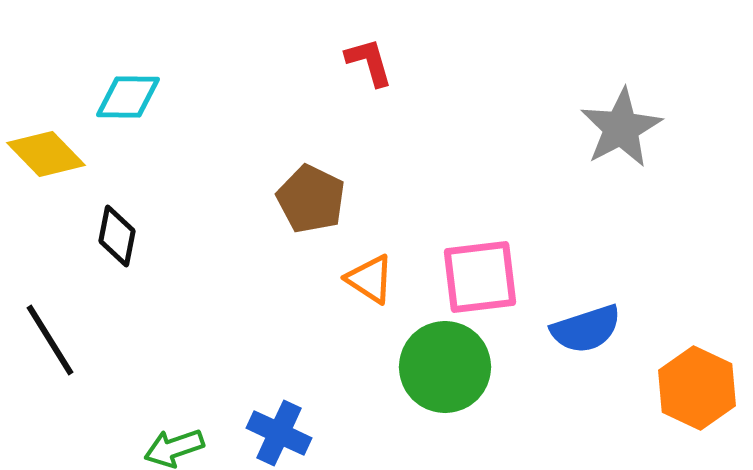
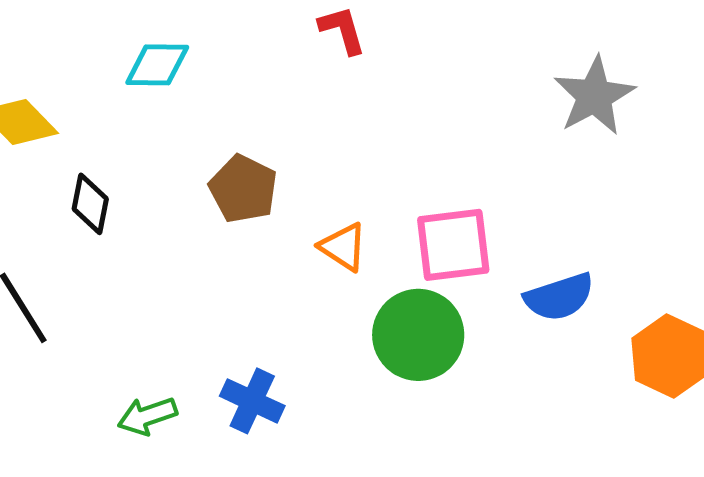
cyan diamond: (128, 97) -> (157, 65), moved
brown pentagon: (311, 199) -> (243, 189), moved

